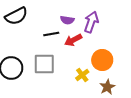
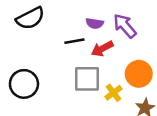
purple arrow: (91, 22) -> (125, 26), turned -60
gray square: (44, 64) -> (87, 79), moved

